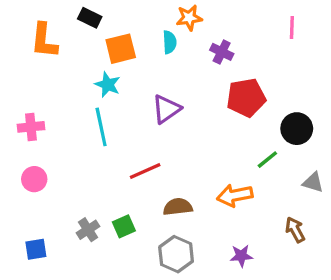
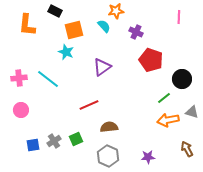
cyan semicircle: (170, 42) -> (104, 26), turned -40
red pentagon: (246, 98) -> (151, 60), turned 30
cyan line: (101, 127) -> (48, 79), moved, turned -40
orange arrow: (235, 195) -> (168, 120), moved
brown arrow: (295, 230) -> (187, 149), moved
blue square: (36, 249) -> (33, 145), moved

